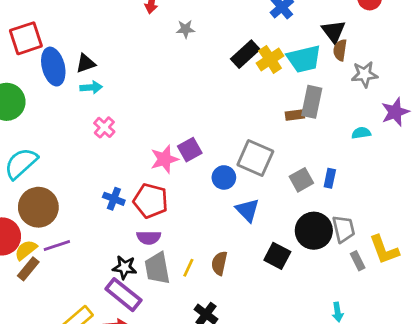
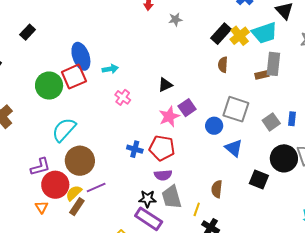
red square: (26, 38) -> (74, 77), moved
brown semicircle: (340, 50) -> (223, 65), moved
black triangle: (86, 63) -> (165, 85), moved
yellow line: (188, 268) -> (197, 209), moved

